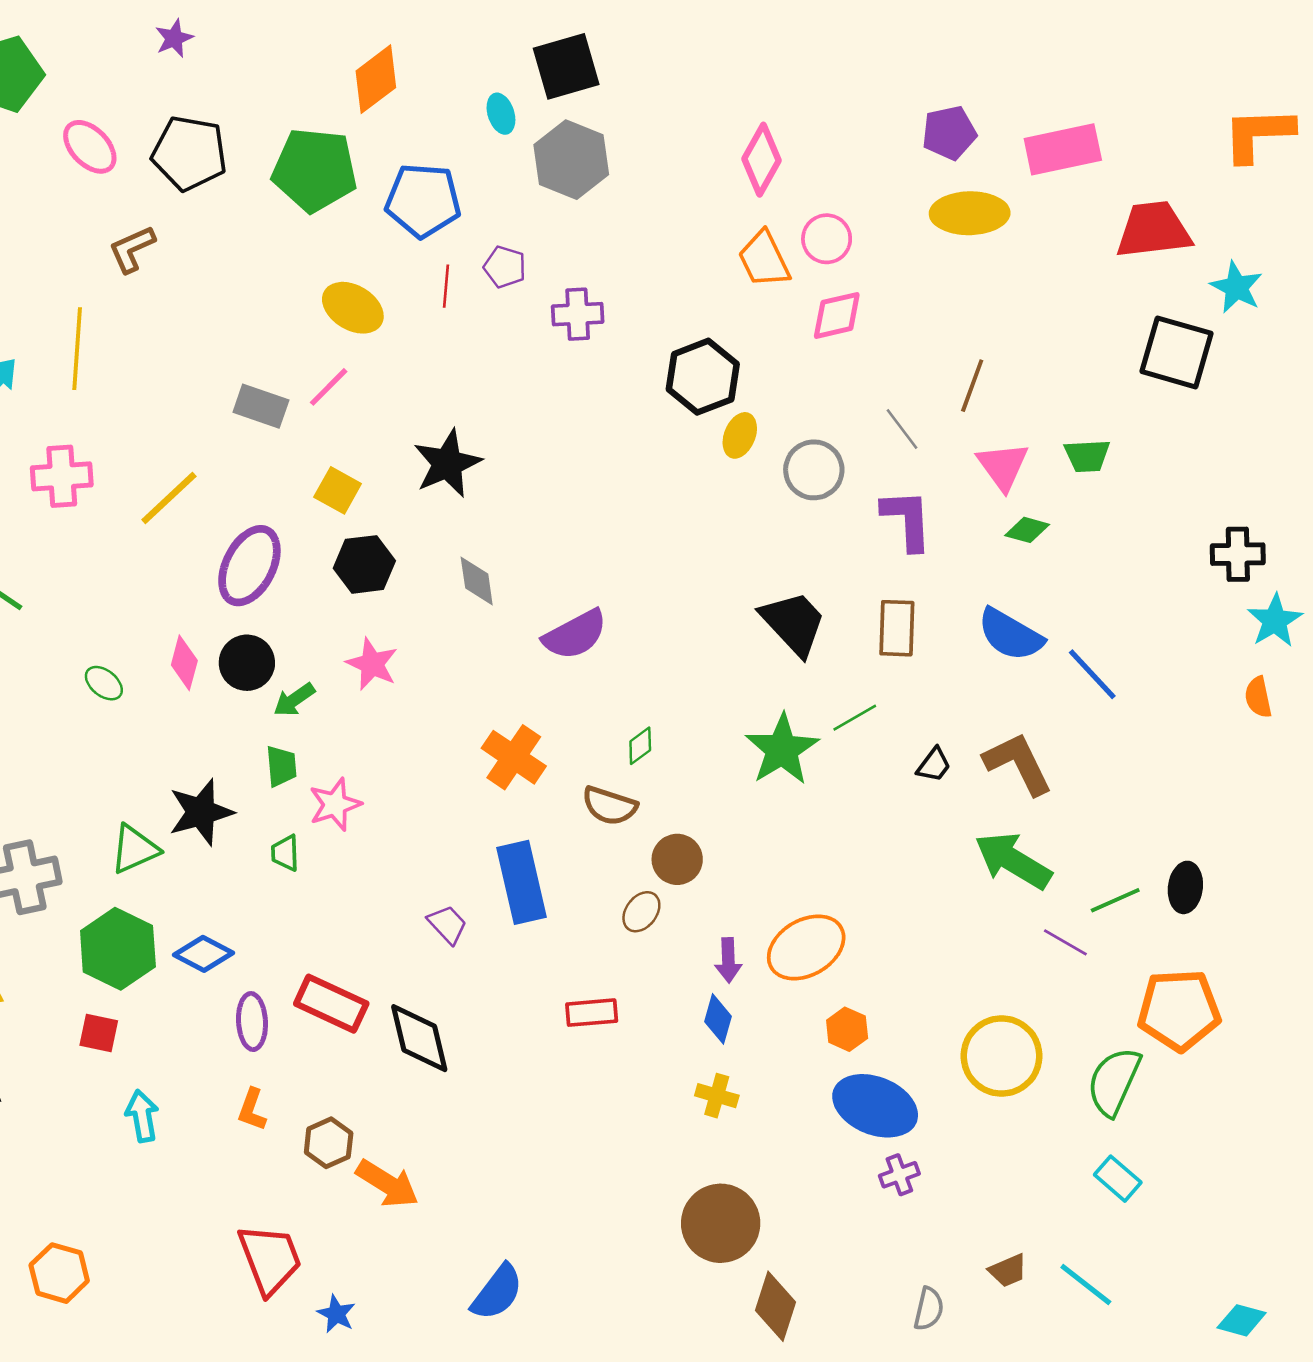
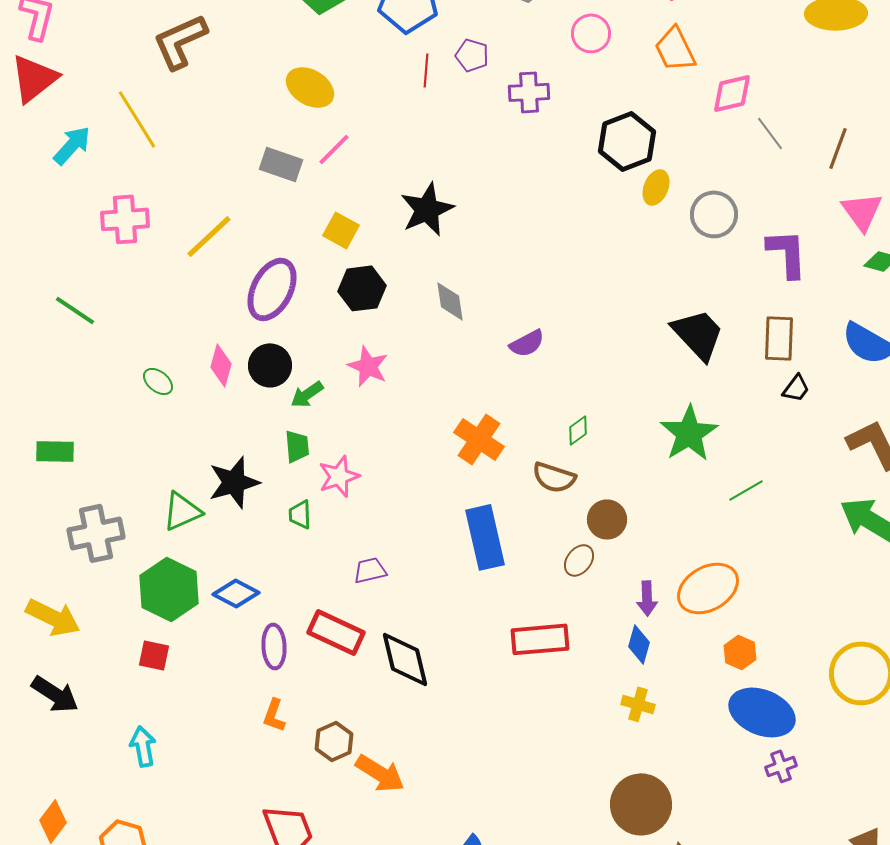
pink circle: (827, 239) -> (591, 33), moved
brown L-shape: (132, 249) -> (180, 41), size x1.5
yellow ellipse: (353, 308) -> (310, 87), moved
yellow line: (77, 349) -> (137, 119), turned -36
gray line: (902, 429) -> (770, 133), moved
purple semicircle: (575, 635) -> (527, 343), size x0.7
green line: (855, 718) -> (746, 490), moved
black trapezoid: (934, 765) -> (796, 388), moved
purple trapezoid: (447, 924) -> (370, 570), moved, turned -60
red rectangle: (592, 1013) -> (540, 639), size x1.4
cyan arrow: (142, 1116) -> (143, 746), moved

